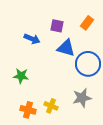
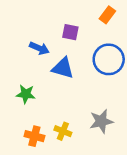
orange rectangle: (87, 23) -> (107, 15), moved
blue triangle: (66, 48) -> (63, 68), moved
blue circle: (88, 64) -> (109, 59), moved

